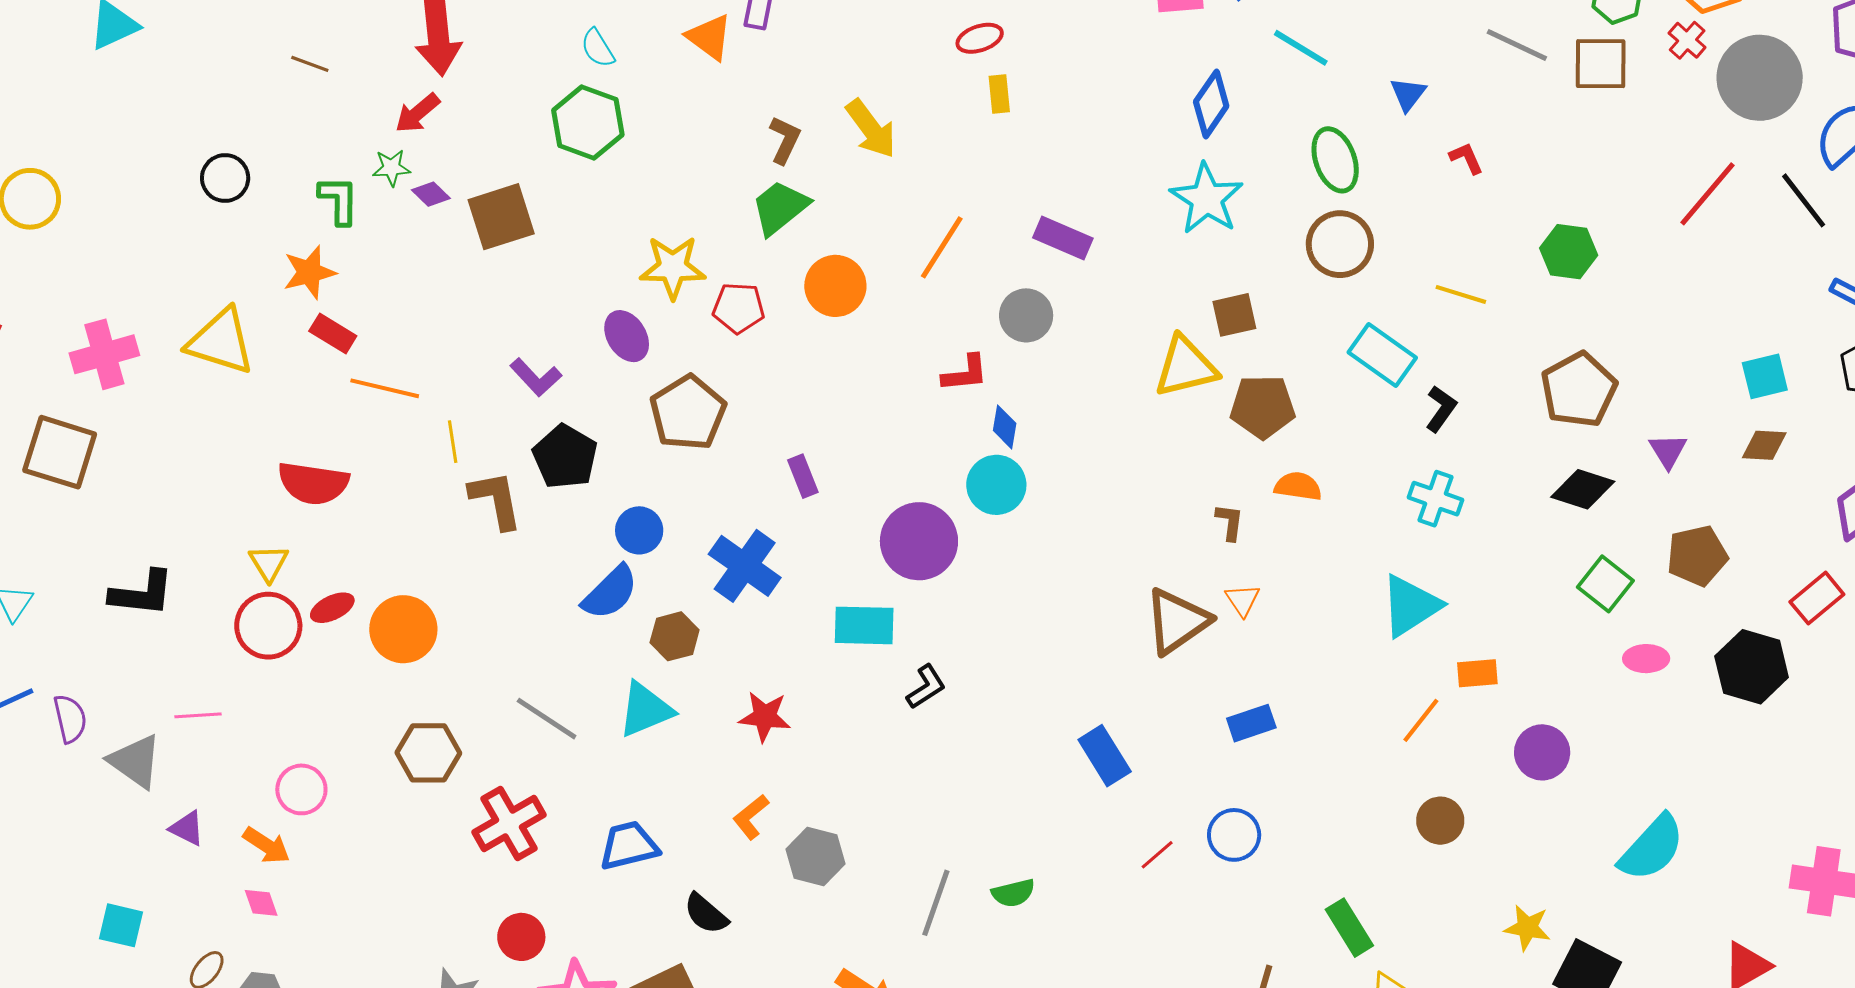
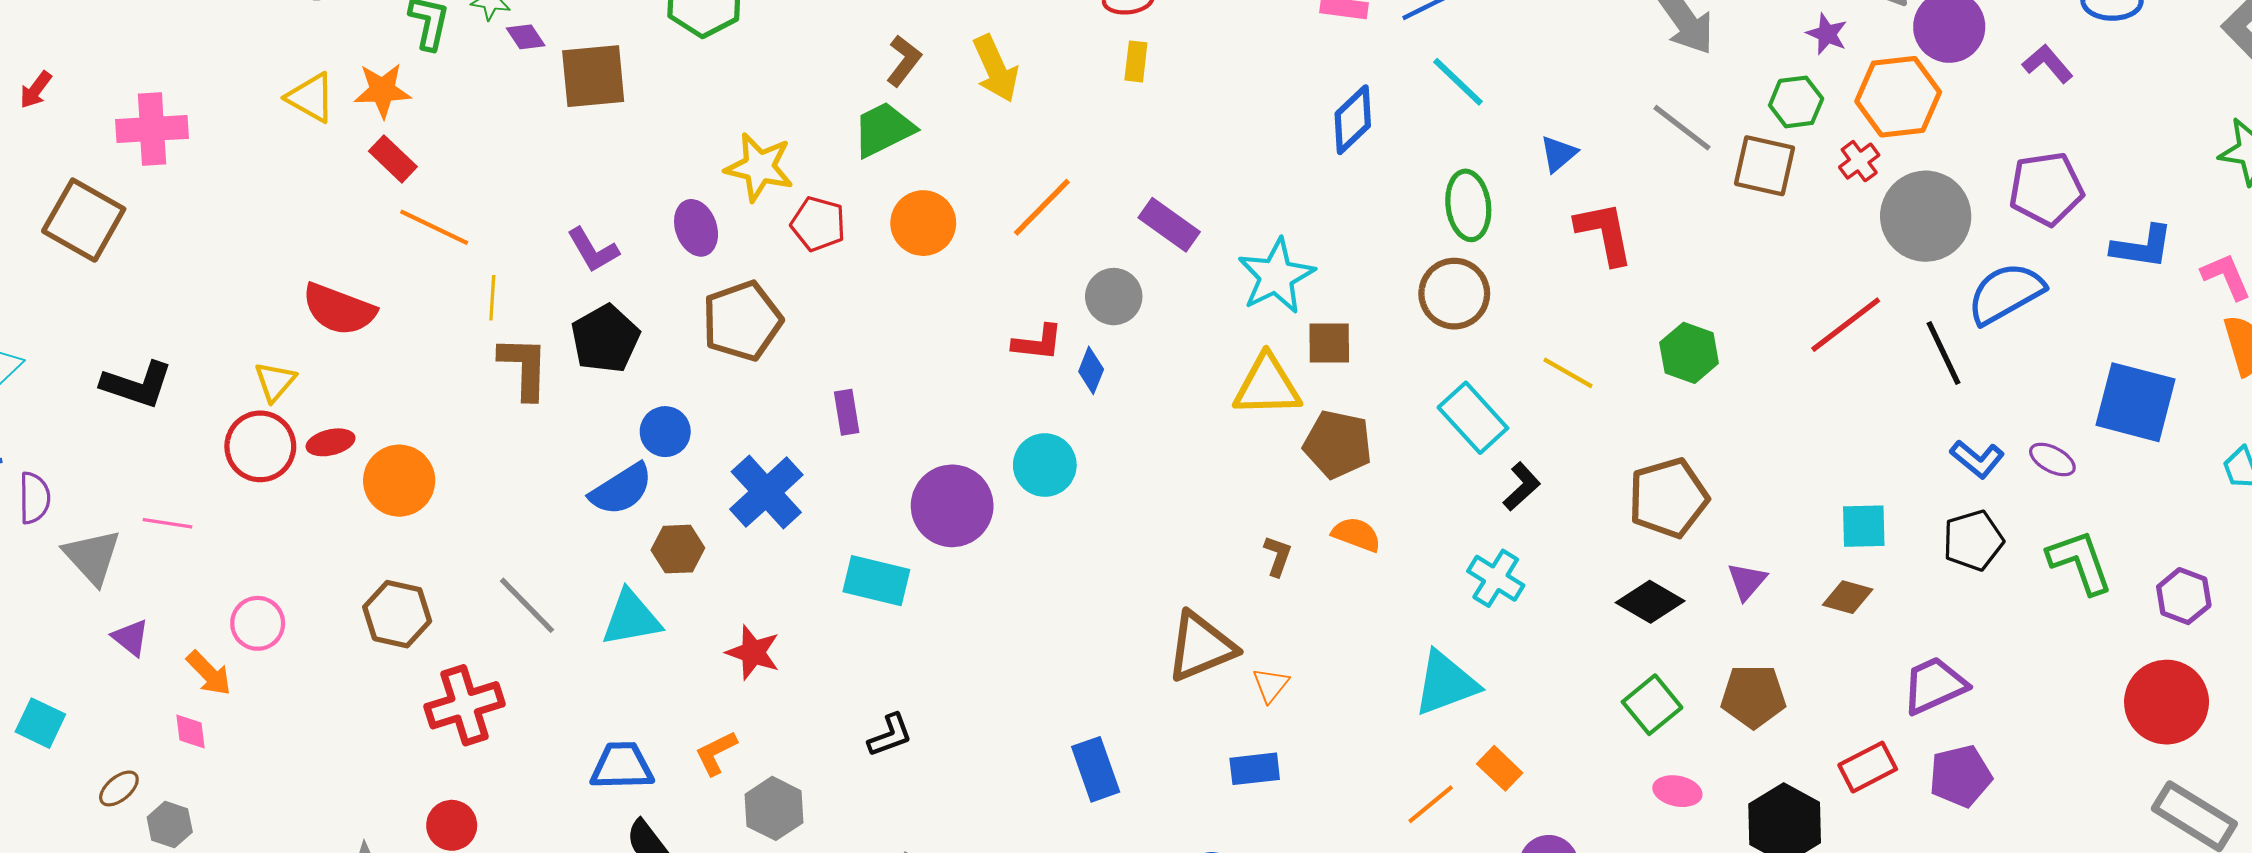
red L-shape: (1466, 158) -> (1604, 233), size x1.8
cyan star: (1207, 199) -> (1276, 276), moved
yellow triangle: (221, 342) -> (311, 98), moved, size x0.7
blue diamond: (1005, 427) -> (1091, 370), moved
orange triangle: (1243, 600) -> (1271, 685), moved
orange rectangle: (1477, 673) -> (1500, 768), turned 36
black L-shape: (926, 687) -> (890, 735), moved
blue trapezoid: (629, 846) -> (622, 766), moved

